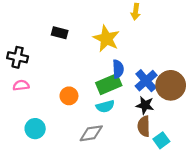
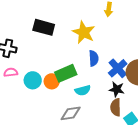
black rectangle: (60, 33) -> (44, 27), size x1.5
green rectangle: (109, 84) -> (66, 73), moved
cyan circle: (35, 129) -> (33, 80), moved

